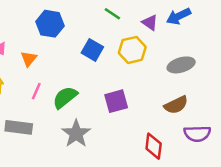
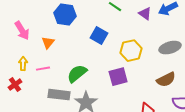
yellow hexagon: (132, 50) -> (131, 51), moved
pink line: (36, 91) -> (43, 69), moved, turned 56
gray rectangle: (19, 127) -> (59, 95), moved

